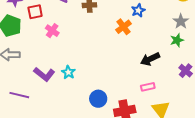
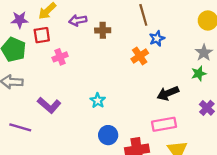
pink cross: (52, 31) -> (60, 57), turned 32
cyan star: (68, 72) -> (98, 101), moved
pink rectangle: (148, 87) -> (164, 124), size x1.5

